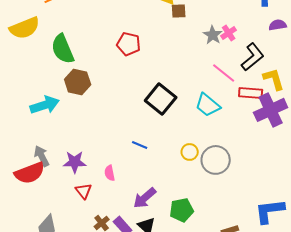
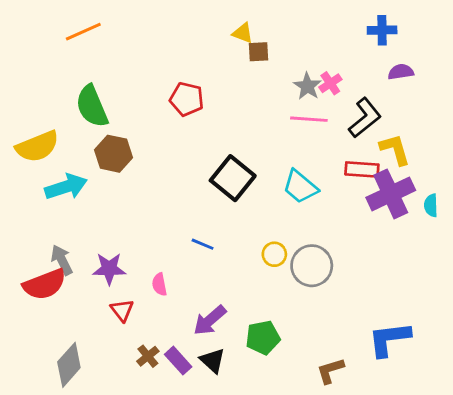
yellow semicircle: (25, 28) -> (37, 147), moved
pink line: (224, 73) -> (309, 119), moved, turned -35

